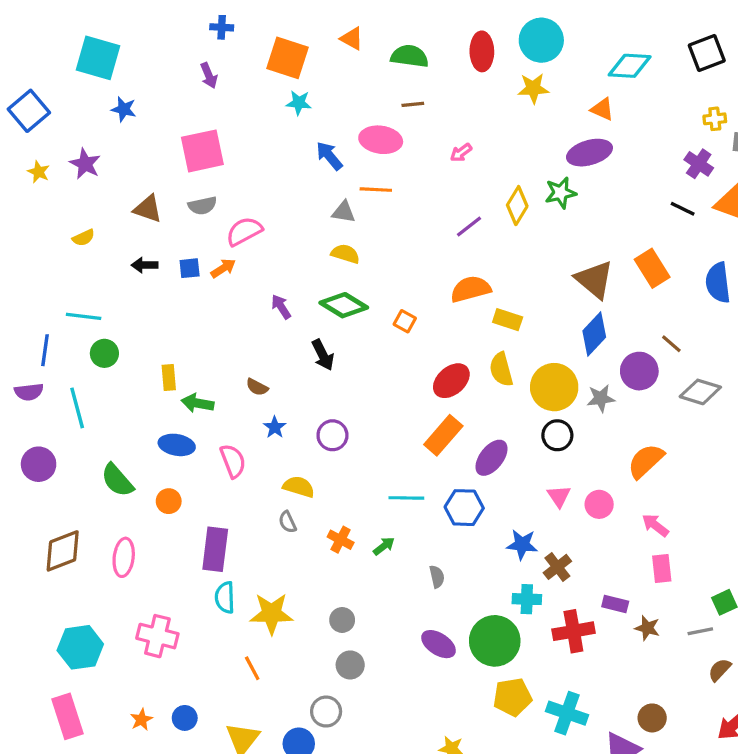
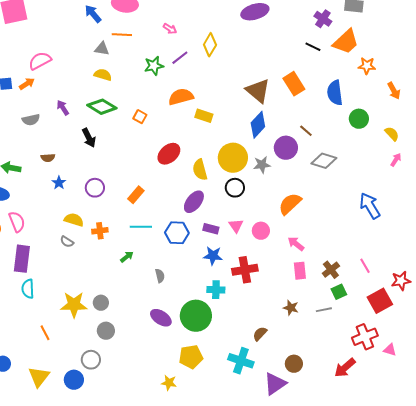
pink arrow: (461, 153) -> (170, 29), moved, turned -112
green star: (561, 193) -> (154, 66), moved
gray semicircle: (202, 206) -> (31, 120), moved
yellow semicircle: (501, 369) -> (200, 170), moved
brown semicircle: (257, 387) -> (48, 158), turned -32
orange rectangle: (443, 435) -> (136, 195), moved, size x0.7
pink semicircle: (233, 461) -> (17, 222), moved
gray semicircle: (288, 522) -> (67, 242), turned -32
orange cross: (341, 540) -> (100, 231), moved, turned -35
brown cross: (557, 567) -> (331, 270), moved
purple rectangle: (615, 604) -> (211, 229), moved
yellow star: (271, 614) -> (74, 305), moved
red cross: (573, 631) -> (245, 270), moved
brown semicircle: (720, 670) -> (260, 334), moved
yellow pentagon: (512, 697) -> (191, 357), moved

